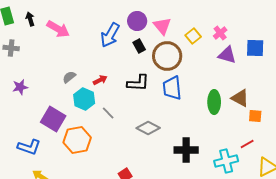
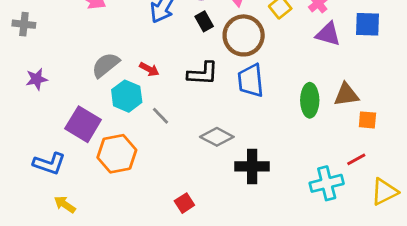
gray semicircle: (69, 77) -> (106, 65), size x1.5
red arrow: (100, 80) -> (149, 69), turned 56
brown triangle: (240, 98) -> (346, 95), turned -36
black cross: (186, 150) -> (252, 166), moved

